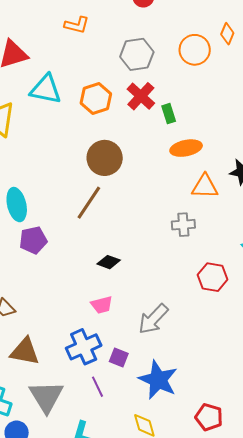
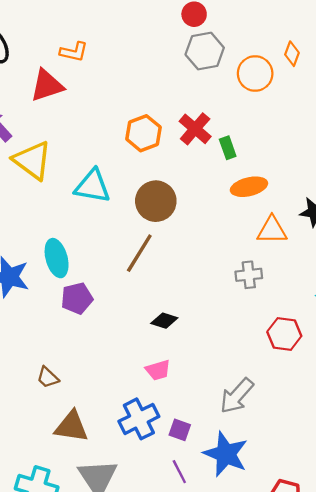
orange L-shape: (77, 25) -> (74, 52), moved
gray hexagon: (137, 54) -> (205, 51), moved
cyan triangle: (46, 89) -> (92, 186), moved
gray arrow: (153, 319) -> (237, 396), moved
purple line: (97, 387) -> (179, 472), moved

